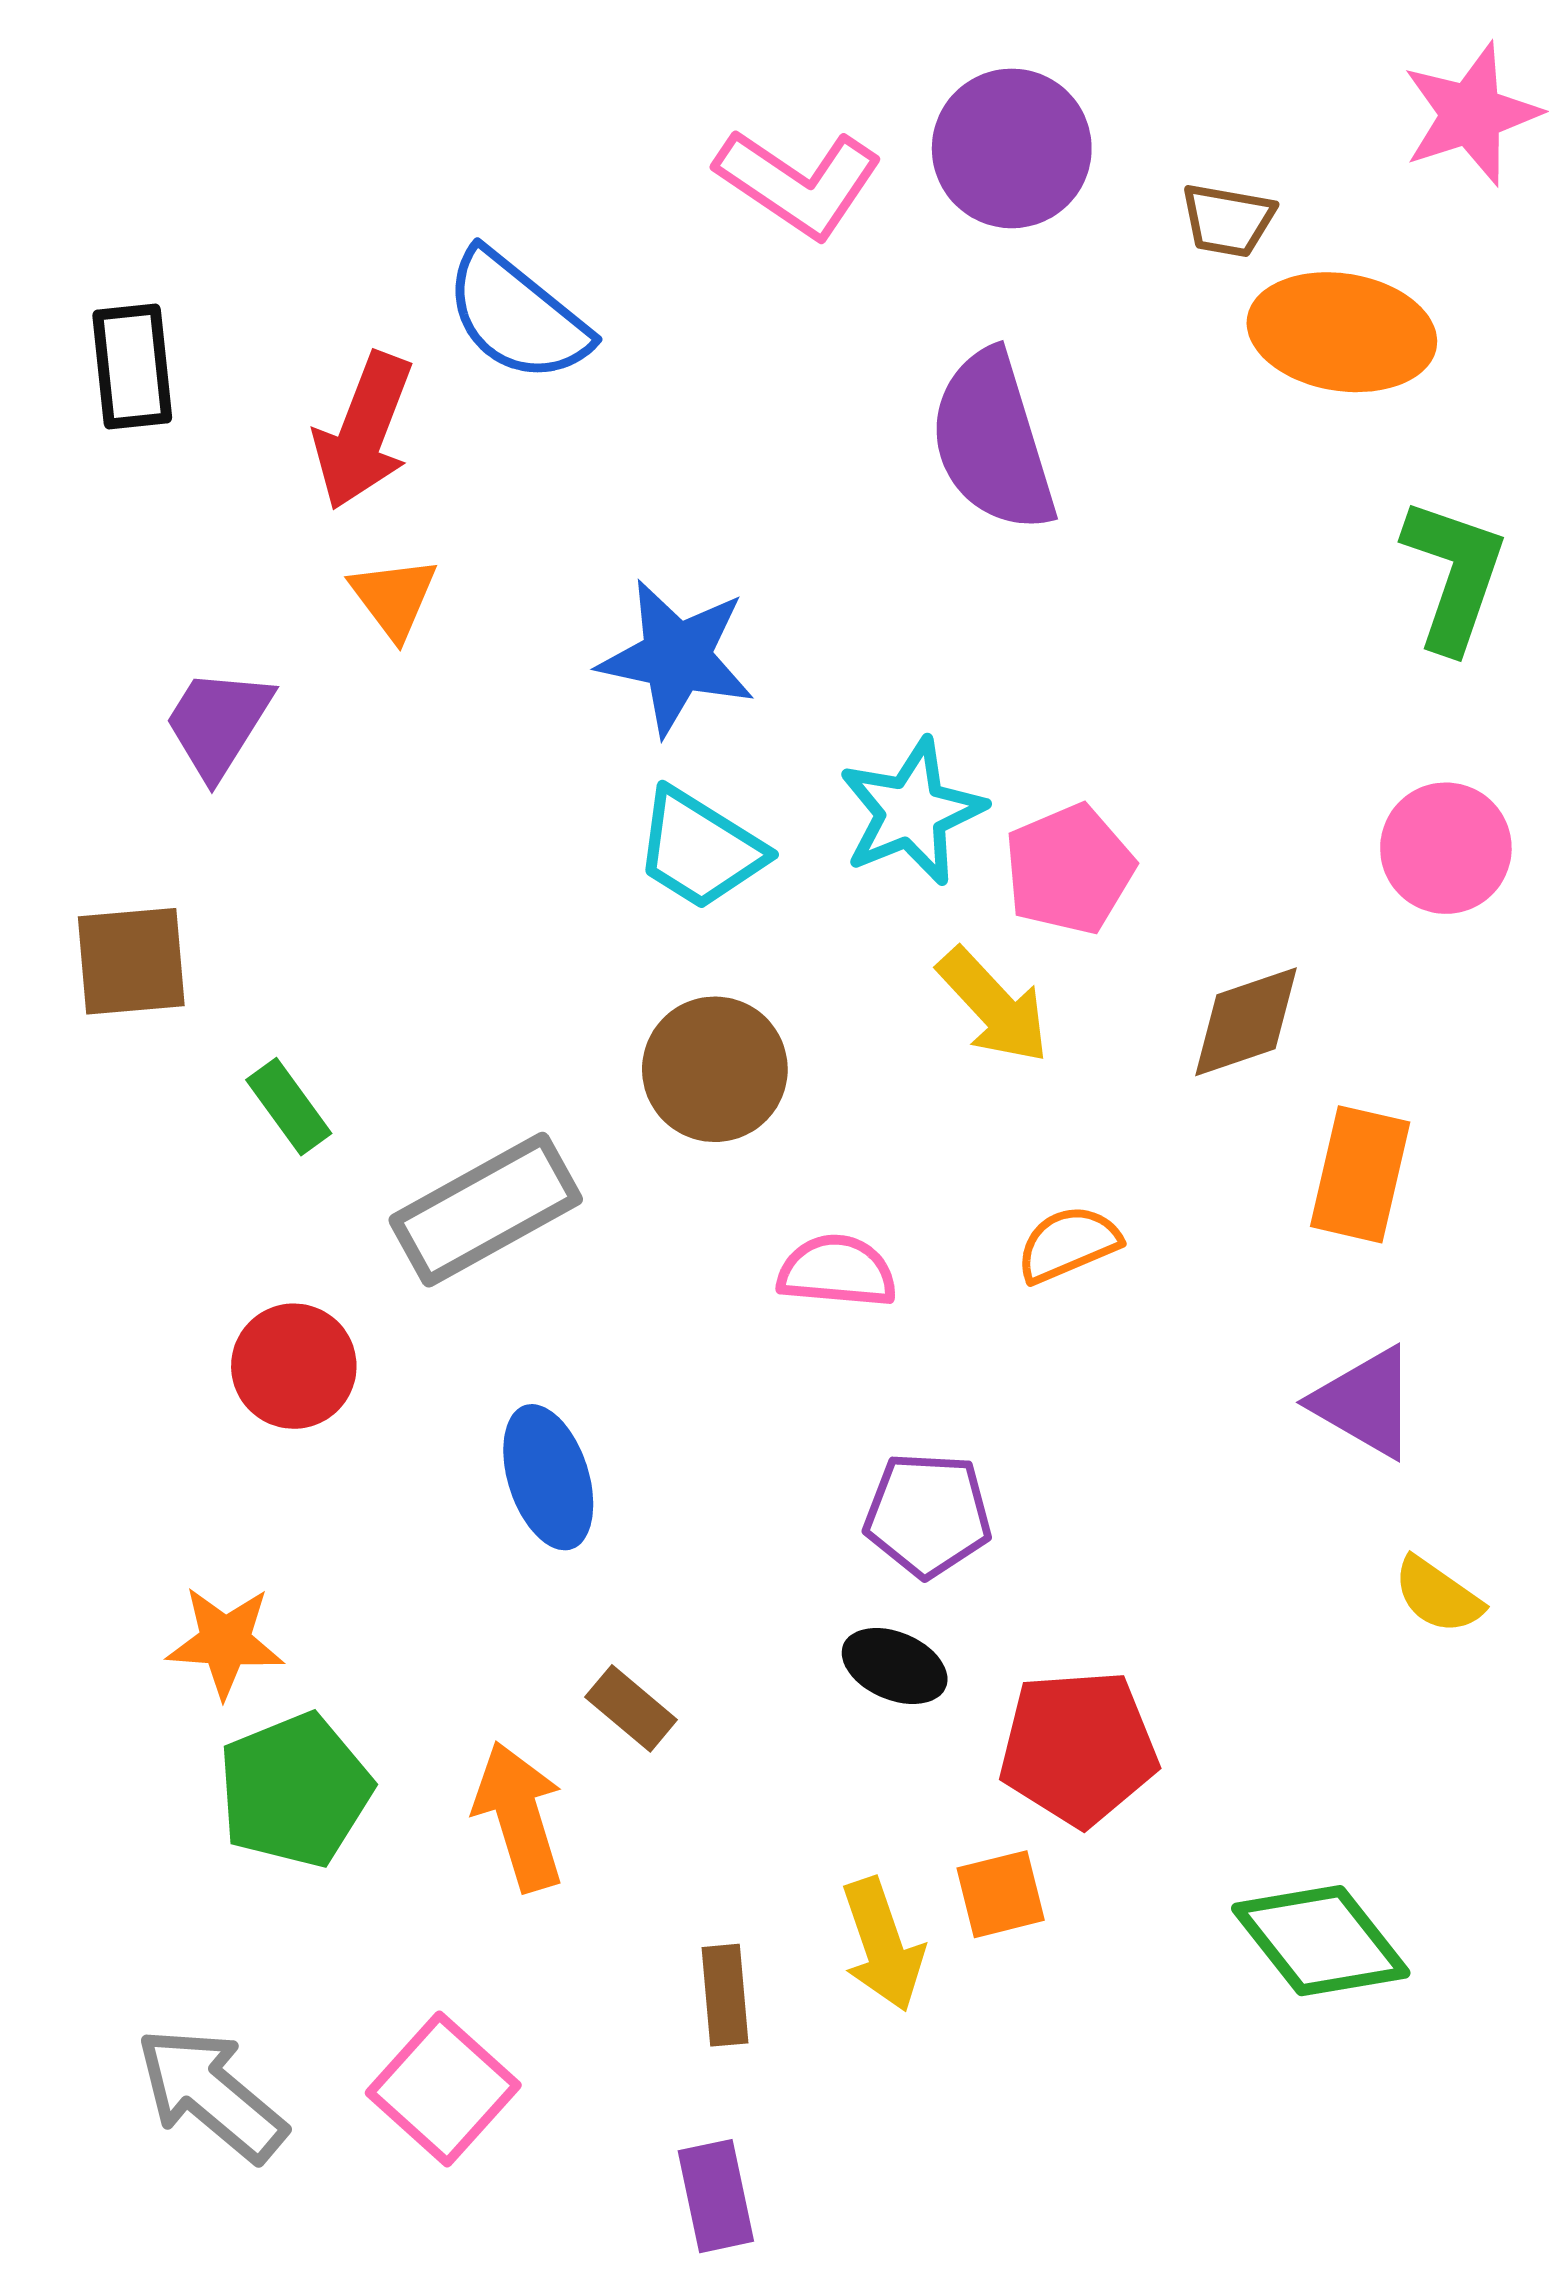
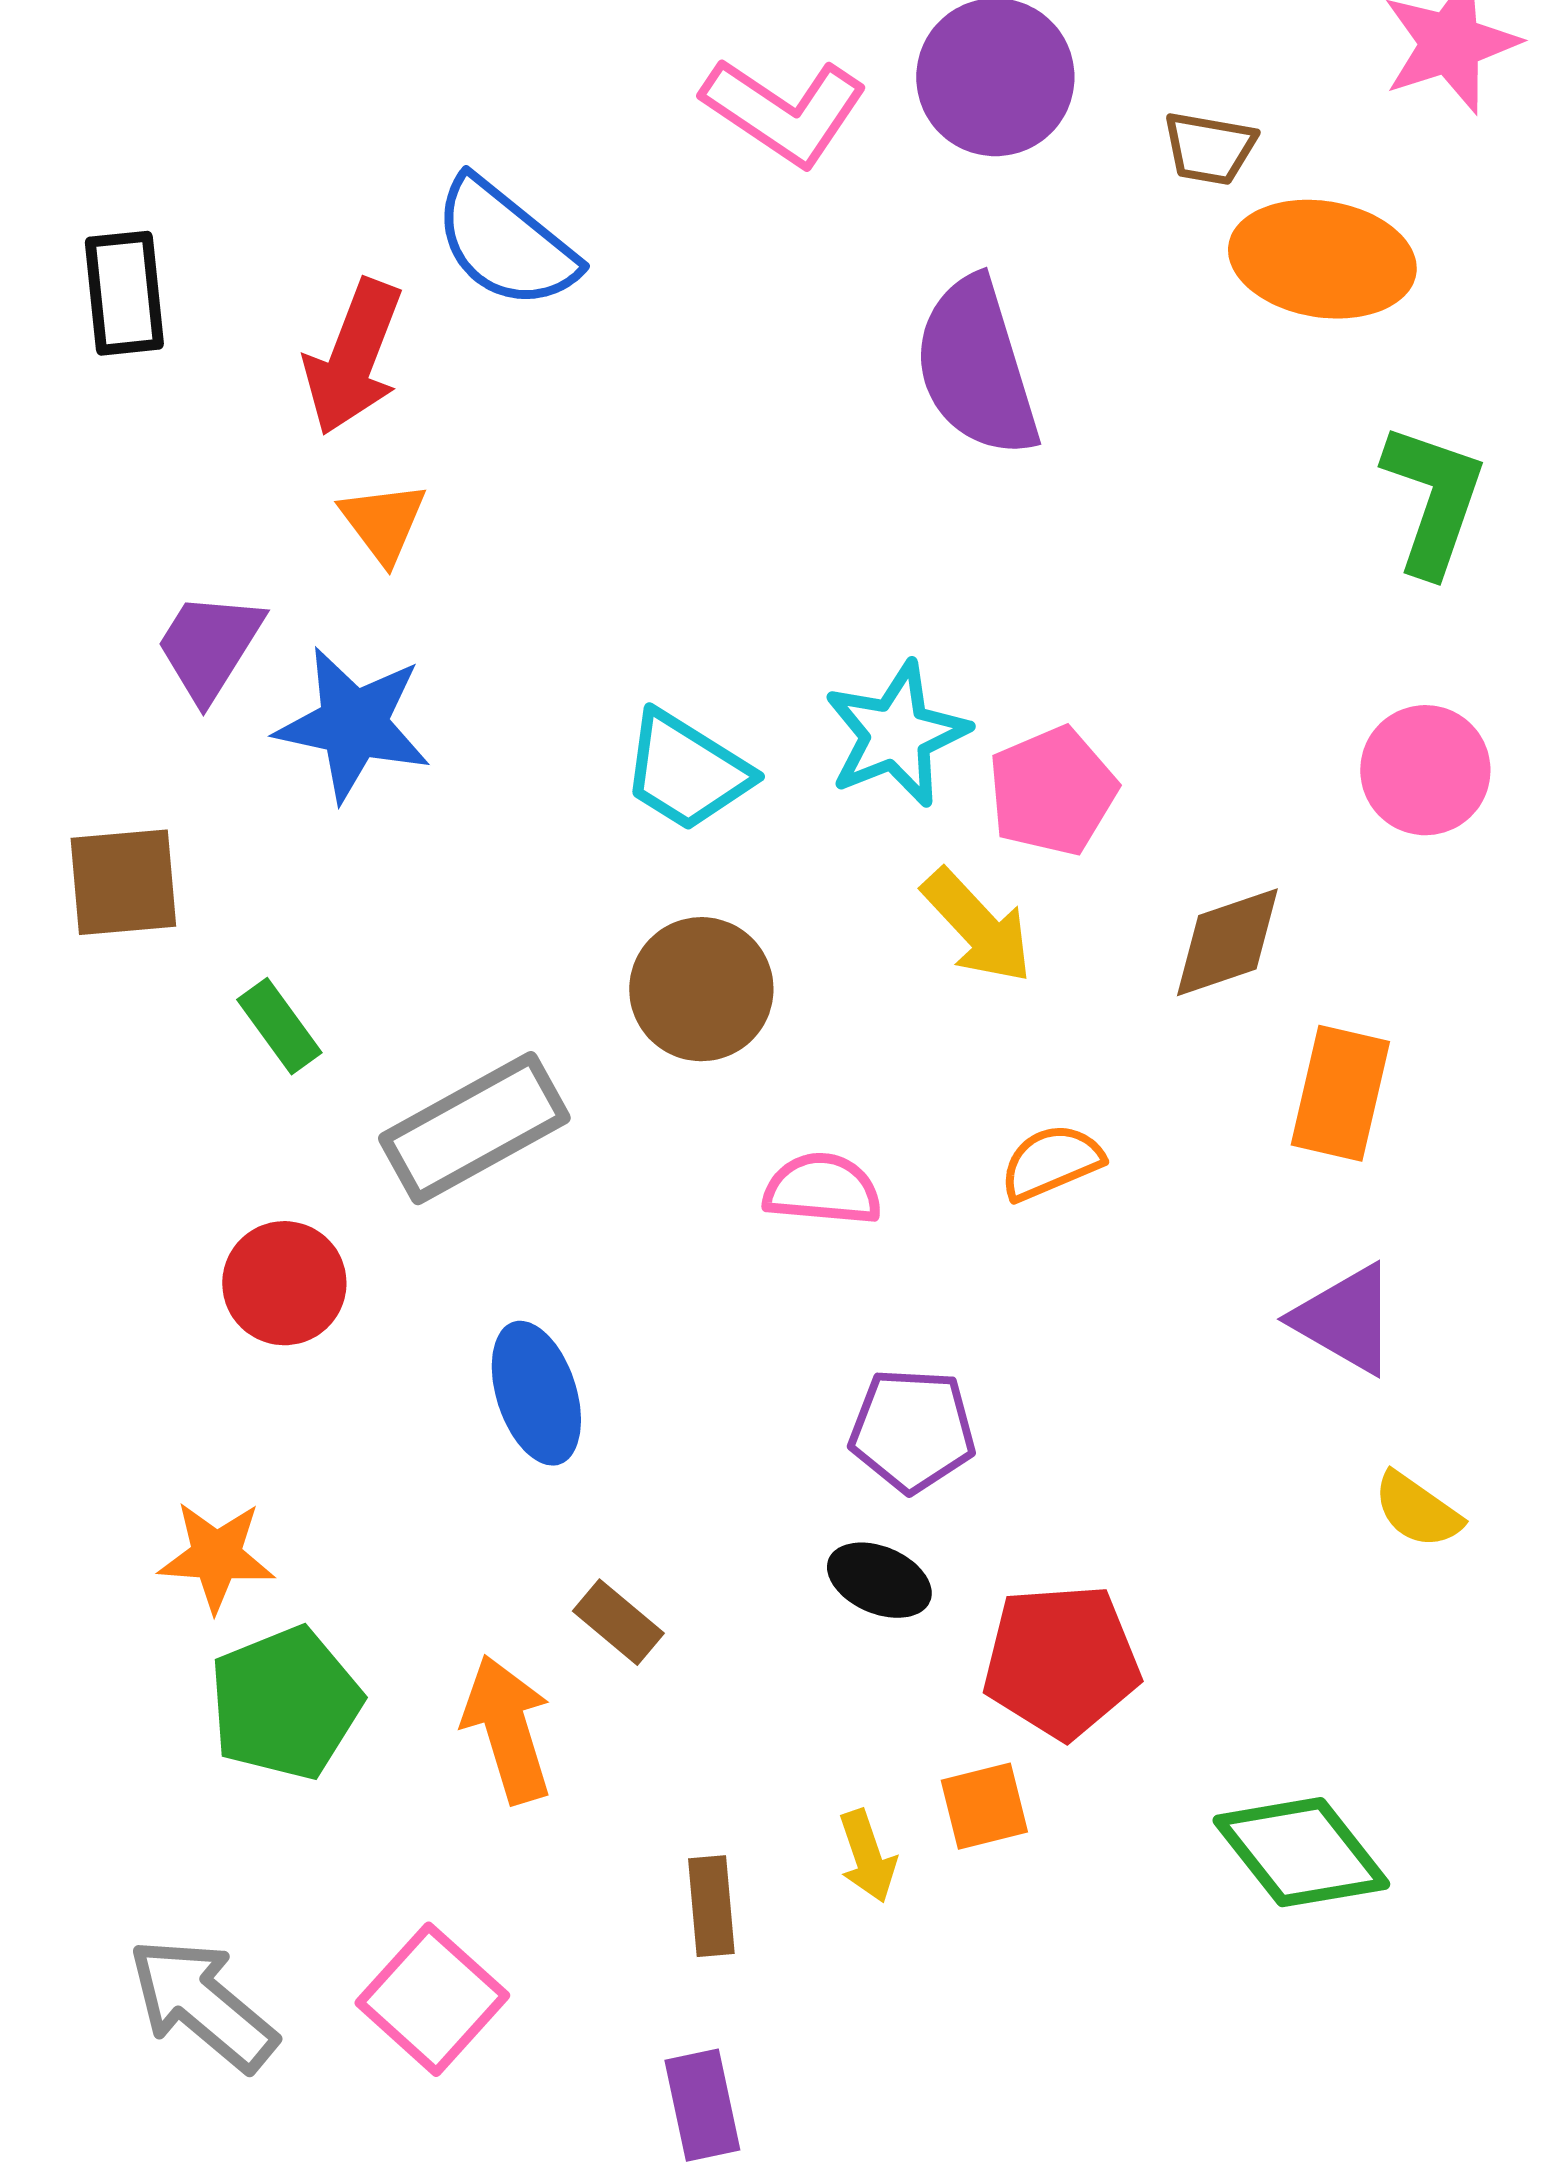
blue star: (676, 657) -> (353, 724), moved
yellow arrow: (882, 1945) -> (867, 1856), size x0.7

